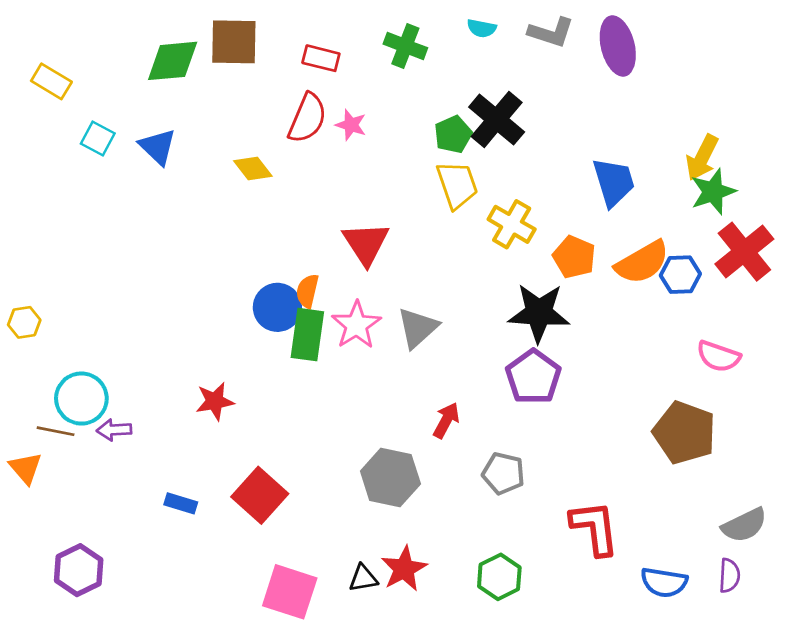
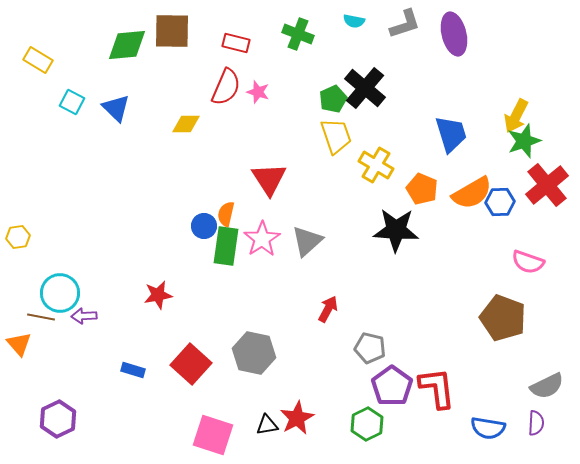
gray L-shape: (551, 32) -> (405, 24), turned -36
yellow diamond: (253, 168) -> (186, 124), turned -52
blue circle: (277, 307) -> (204, 226), size x0.7
purple pentagon: (533, 377) -> (392, 386), moved
gray hexagon: (390, 477) -> (254, 353), moved

